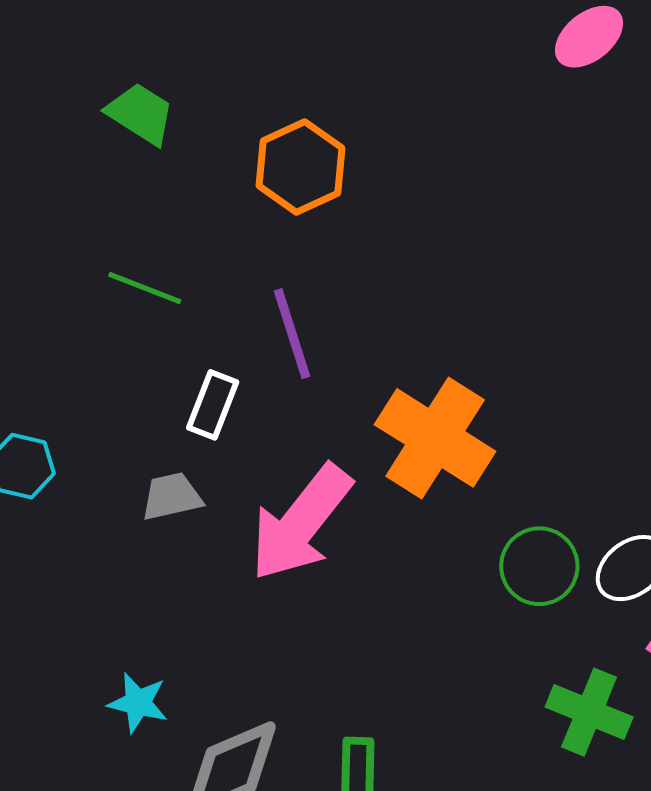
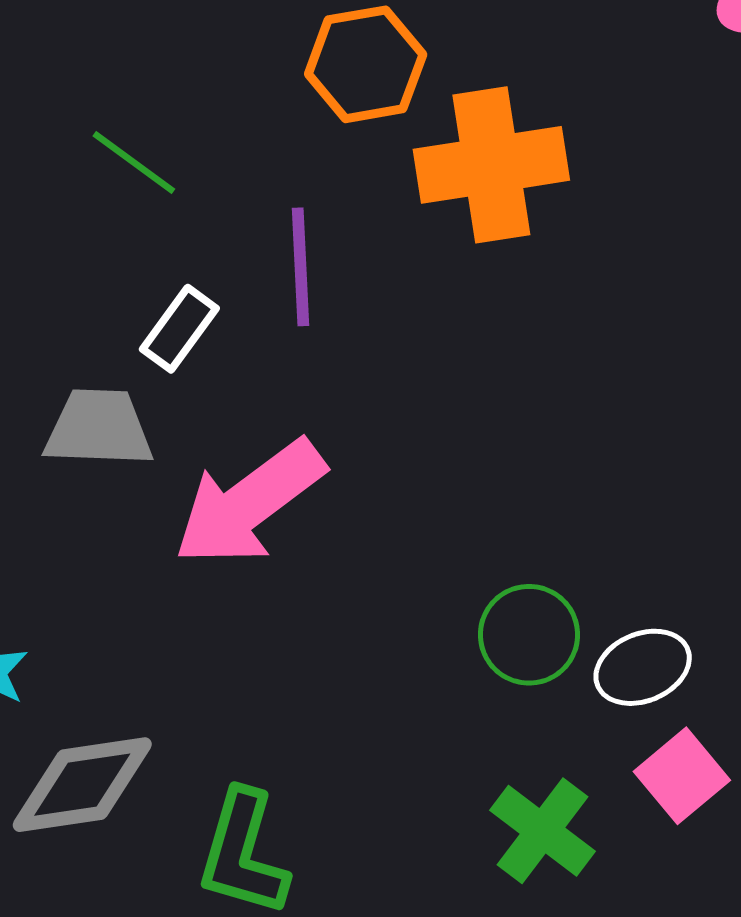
orange cross: (435, 438) -> (491, 165), moved, turned 34
gray trapezoid: (172, 496) -> (99, 428), size x1.4

